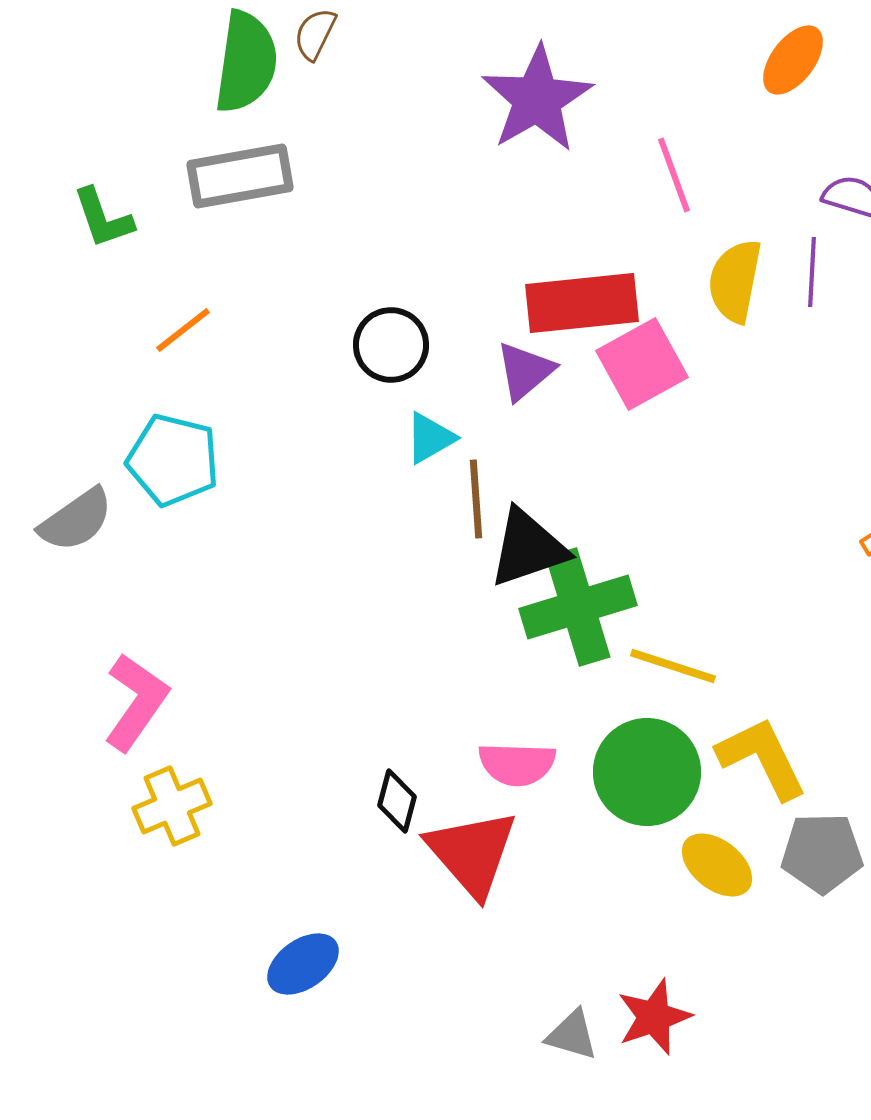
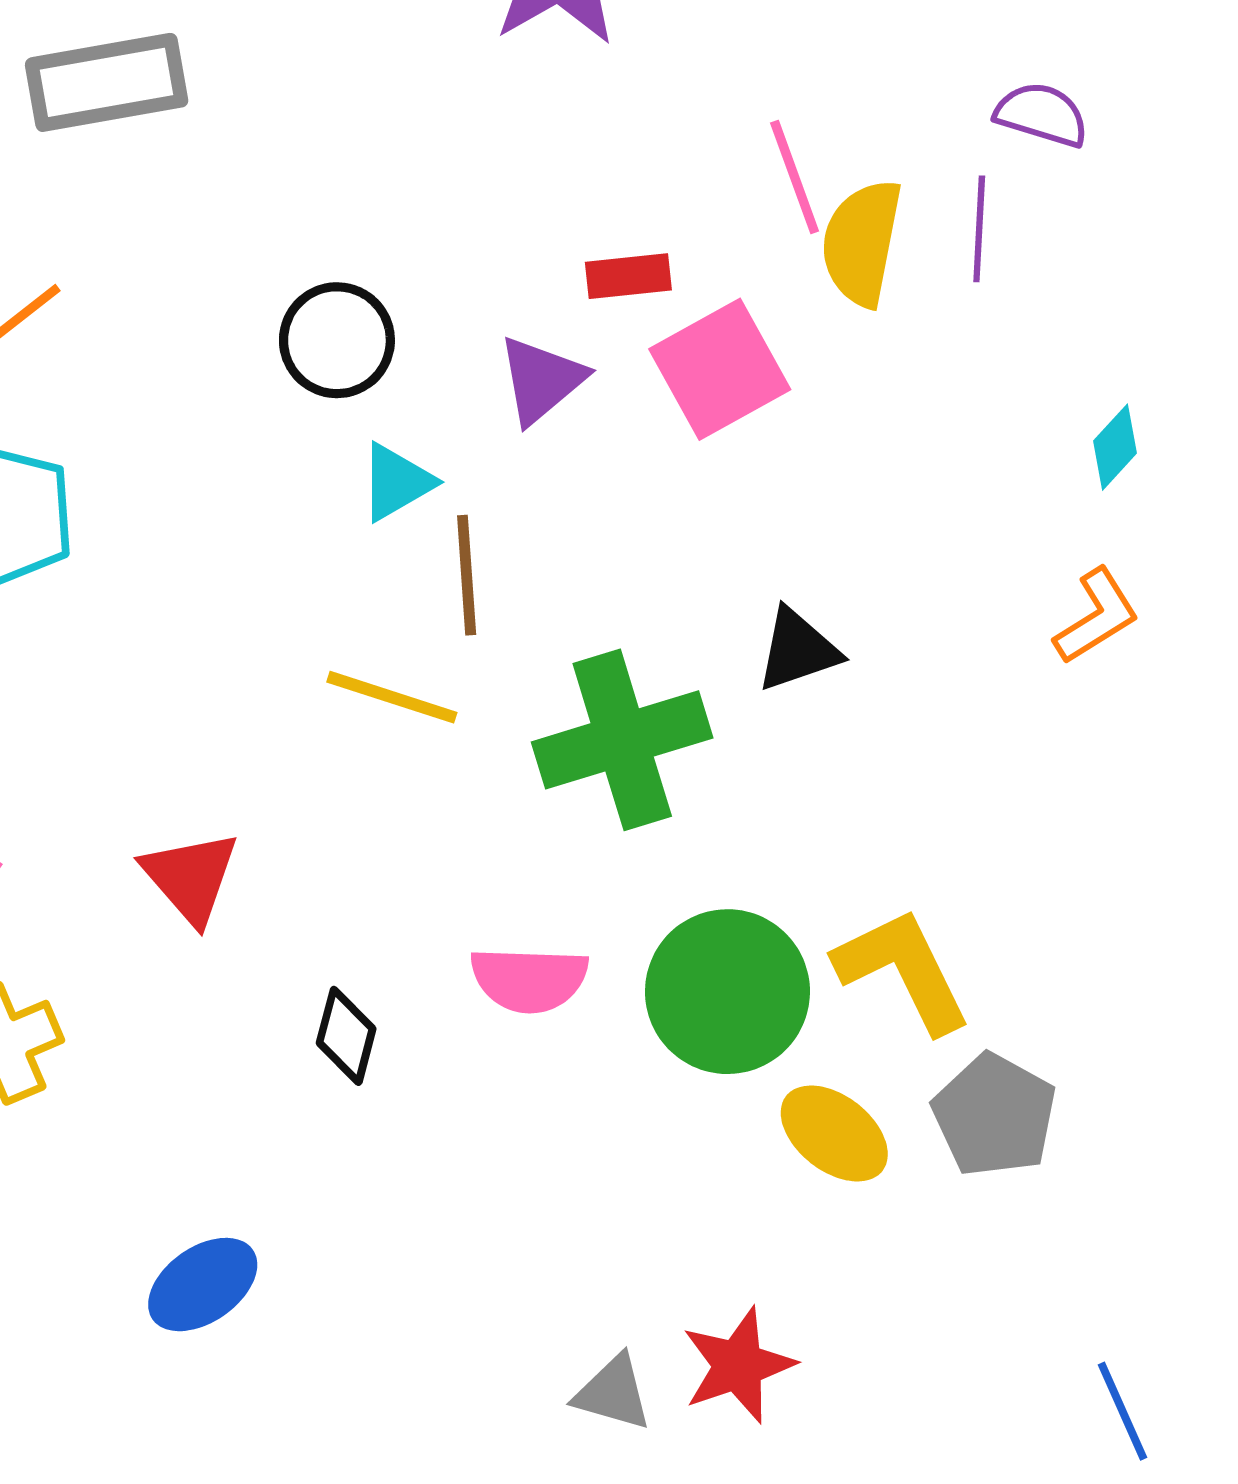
pink line: (674, 175) -> (795, 177), moved
red rectangle: (582, 303) -> (628, 276), size x0.5
black triangle: (528, 548) -> (798, 650), moved, size x0.7
yellow line: (673, 666) -> (392, 697), moved
red triangle: (472, 853) -> (190, 877), moved, size x0.7
gray pentagon: (822, 853) -> (994, 1115), turned 30

